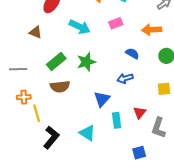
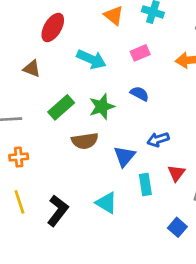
blue semicircle: (132, 53) -> (140, 94), moved
blue arrow: (125, 78) -> (158, 139), moved
brown semicircle: (60, 87) -> (85, 141), moved
yellow line: (37, 113) -> (19, 202), moved
blue square: (139, 153) -> (177, 227), turned -32

